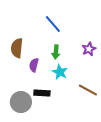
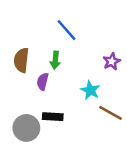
green arrow: (56, 52) -> (55, 60), moved
cyan star: (60, 72) -> (90, 90), moved

